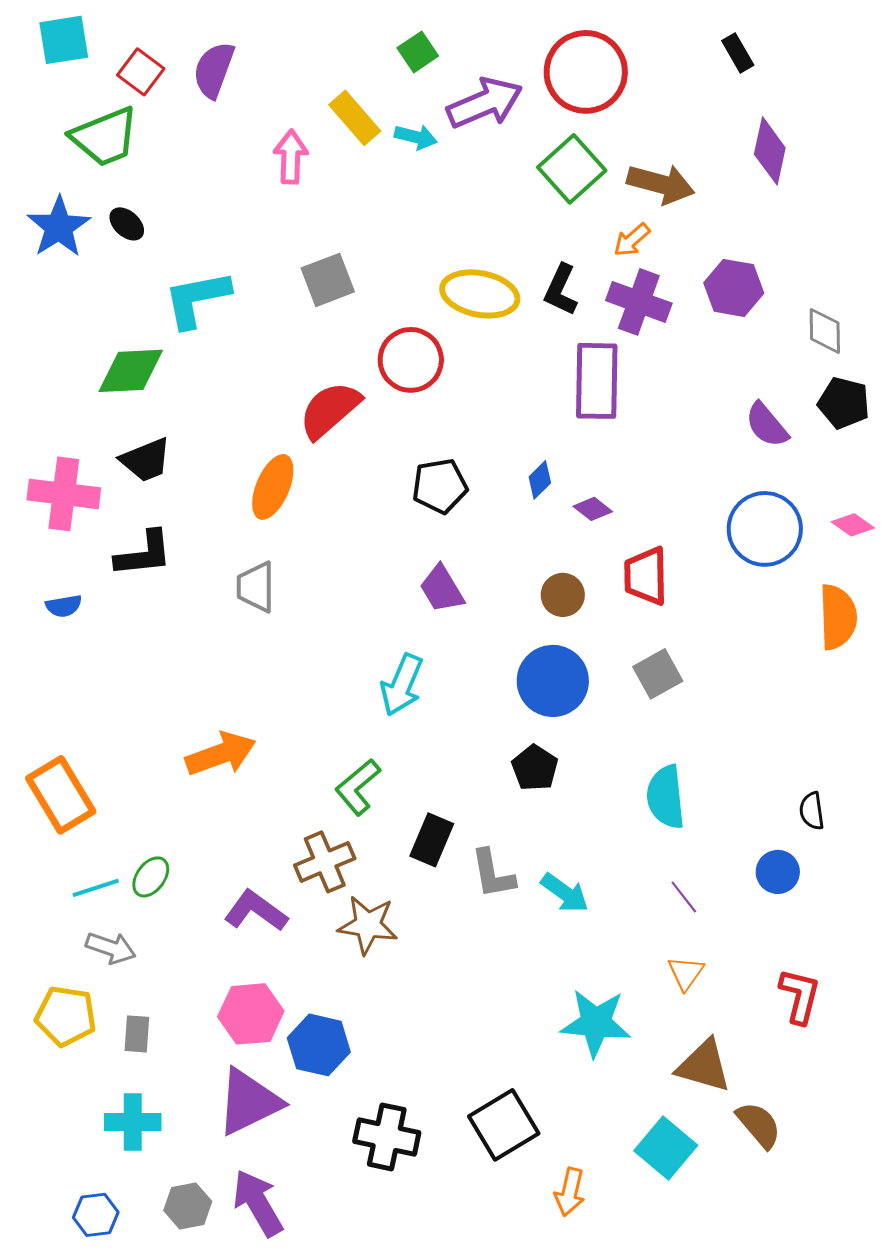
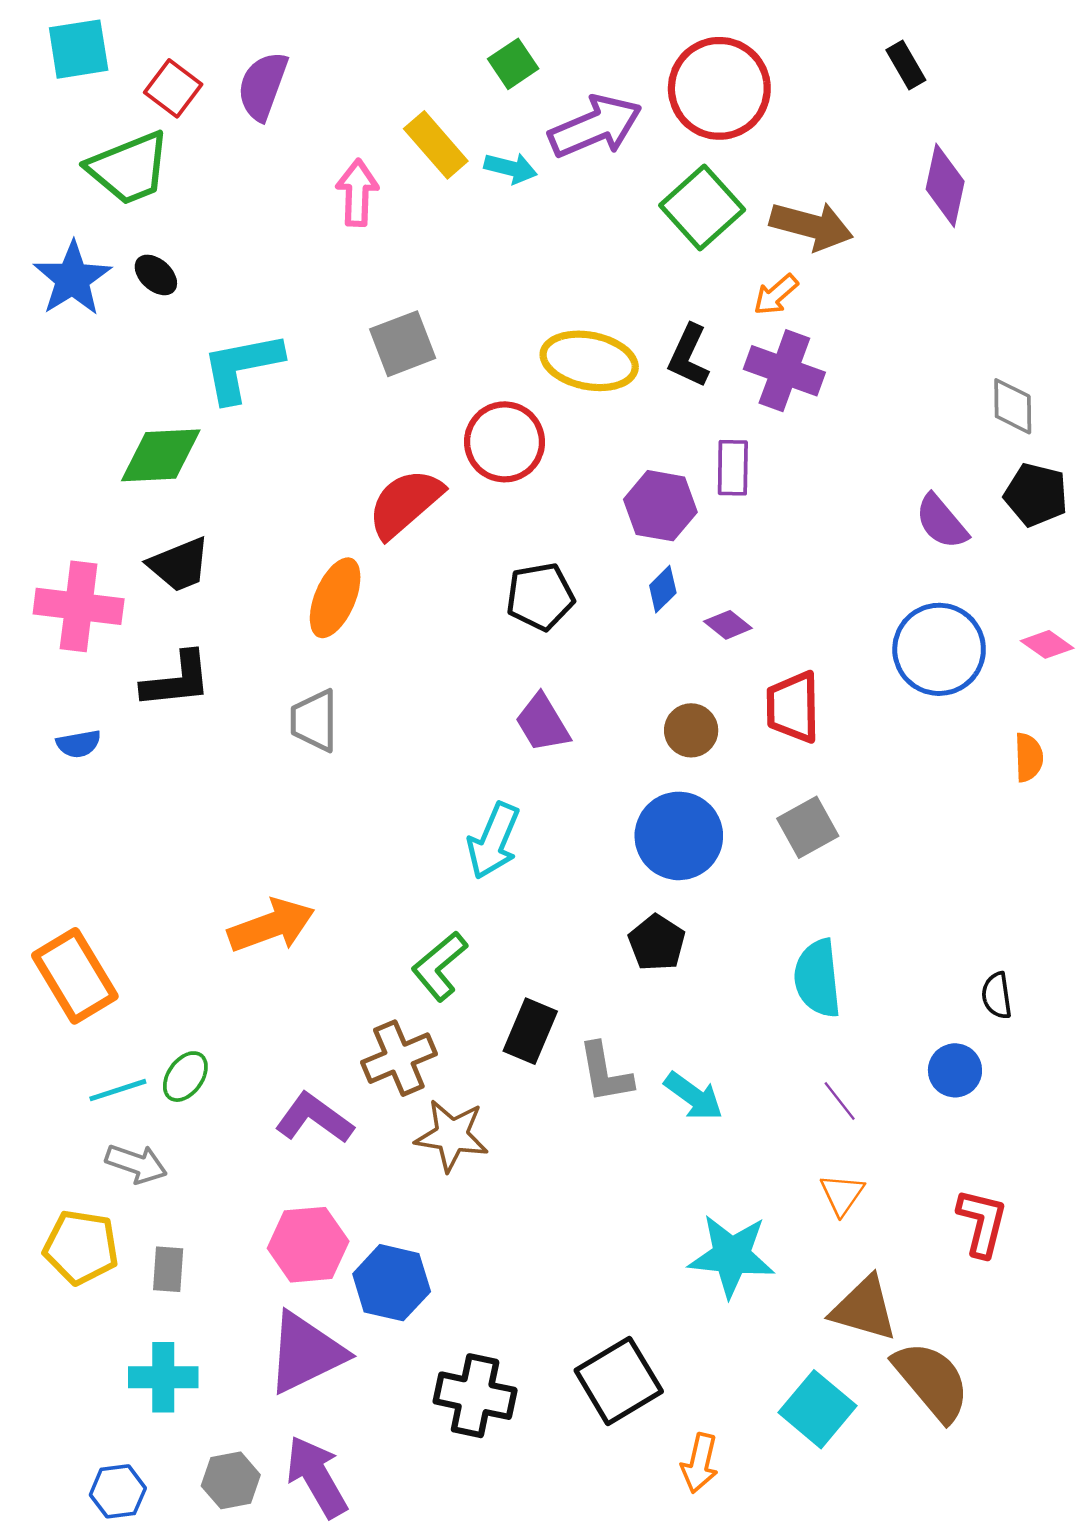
purple hexagon: (734, 288) -> (660, 506), moved
purple rectangle: (597, 381) -> (733, 468), size x0.6
orange semicircle: (838, 617) -> (1029, 757), size x0.6
brown semicircle: (759, 1125) -> (932, 1381), size x1.4

